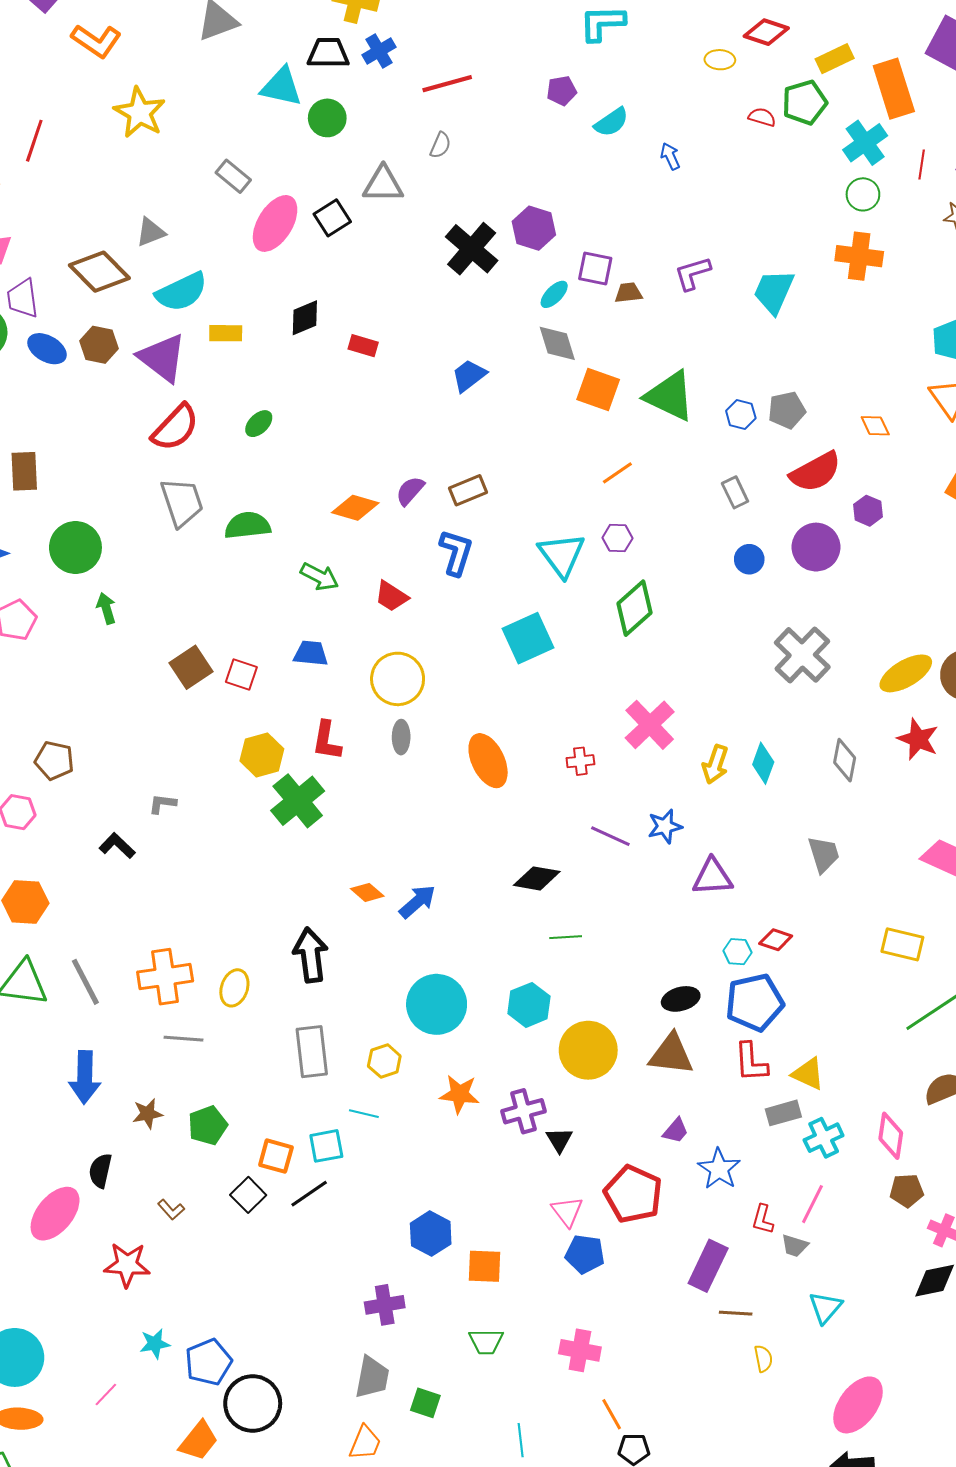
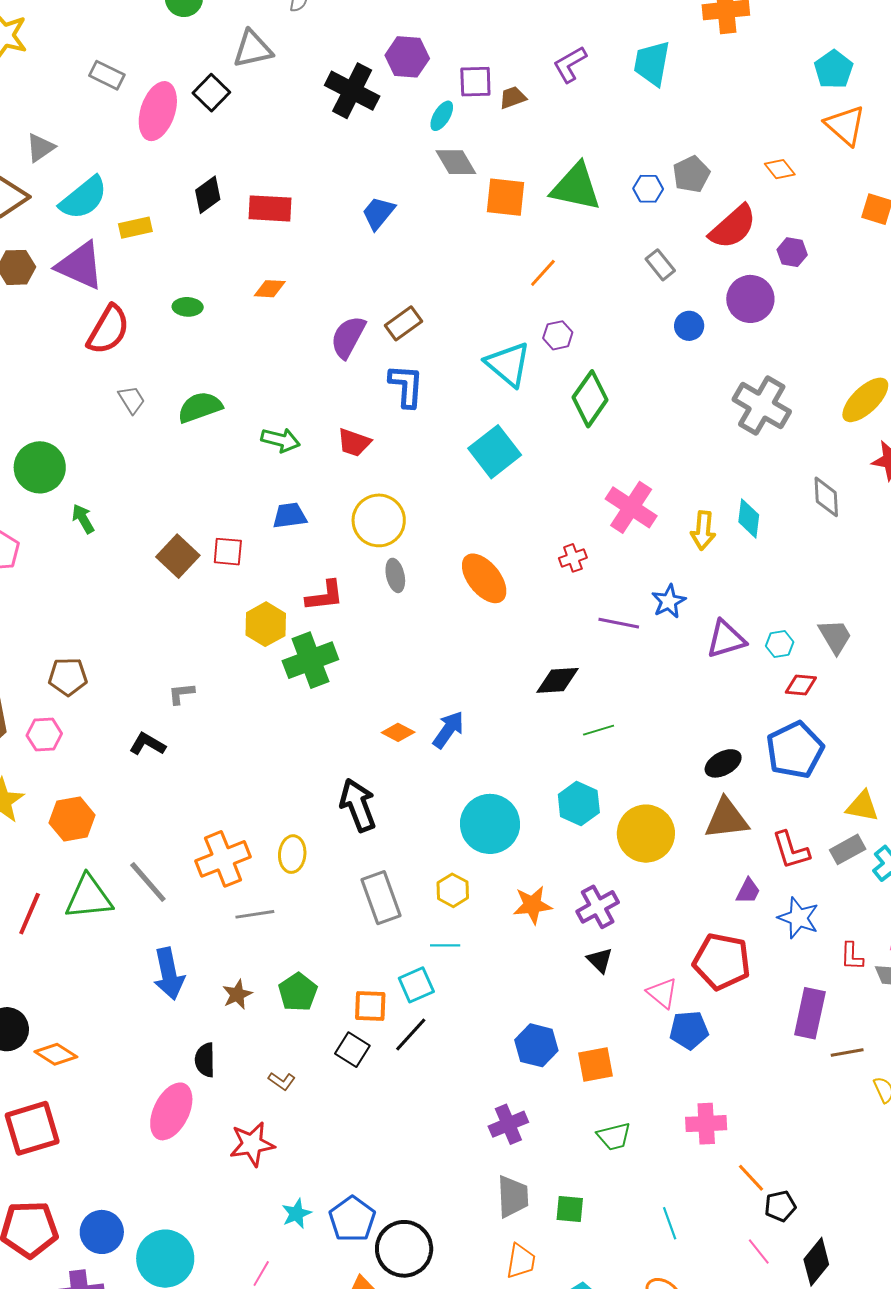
red rectangle: (363, 346) -> (270, 208), size x1.5
green ellipse: (259, 424) -> (188, 307), turned 60
purple semicircle: (410, 491) -> (348, 337), size x1.4
gray trapezoid: (182, 502) -> (132, 400), size x0.6
orange diamond: (355, 508) -> (270, 289), moved, size x0.7
red L-shape: (327, 741) -> (325, 596), turned -93
green cross: (298, 801) -> (310, 660), turned 32
gray trapezoid: (824, 854) -> (835, 636), moved
cyan hexagon: (737, 952) -> (780, 644), moved
red L-shape: (751, 1062) -> (791, 850), moved
black triangle: (559, 1140) -> (600, 960), moved

